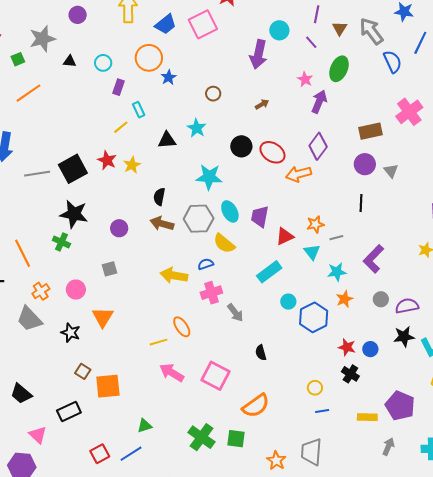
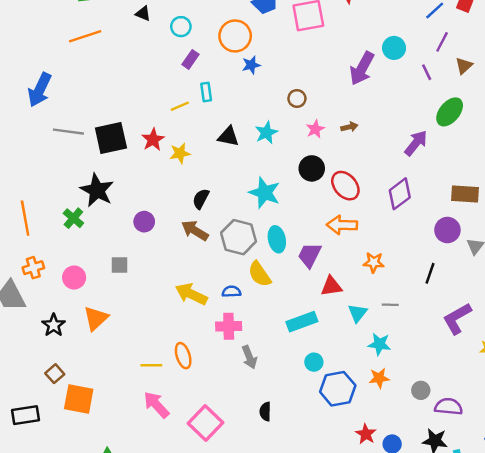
pink star: (305, 79) -> (315, 129), moved
orange arrow: (299, 174) -> (342, 225), moved
orange star: (315, 224) -> (374, 262), moved
purple L-shape: (373, 259) -> (457, 318), moved

